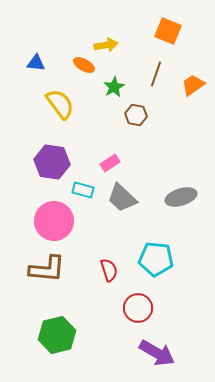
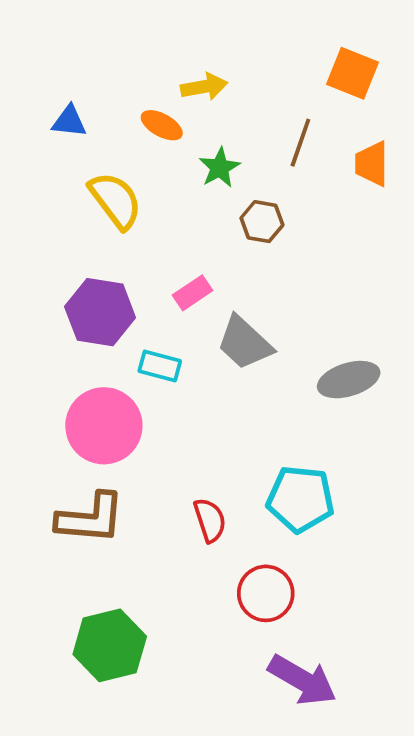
orange square: (168, 31) -> (352, 73), moved
orange trapezoid: (193, 85) -> (372, 164), turned -55
pink rectangle: (110, 163) -> (193, 293), moved
gray trapezoid: (122, 198) -> (245, 343), moved

